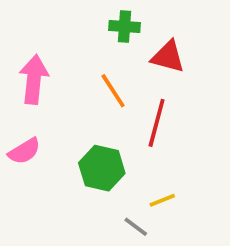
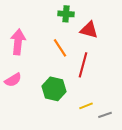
gray line: (136, 227) -> (105, 115), moved, turned -56

